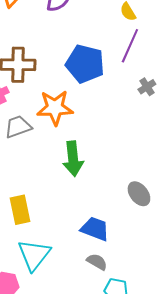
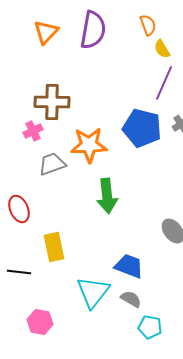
blue pentagon: (85, 64) -> (142, 128), moved
cyan triangle: (34, 255) -> (93, 292), moved

